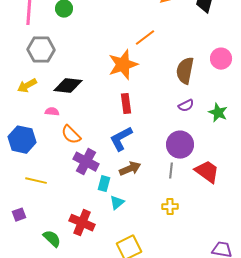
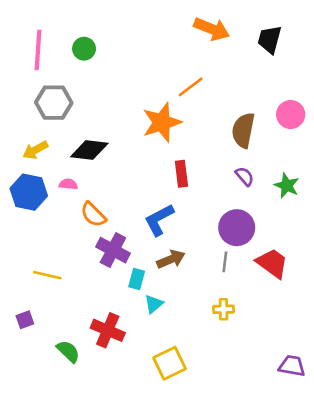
red rectangle: (126, 104) -> (181, 174), moved
purple semicircle: (186, 106) -> (245, 176), turned -105
blue hexagon: (22, 140) -> (29, 192), moved

